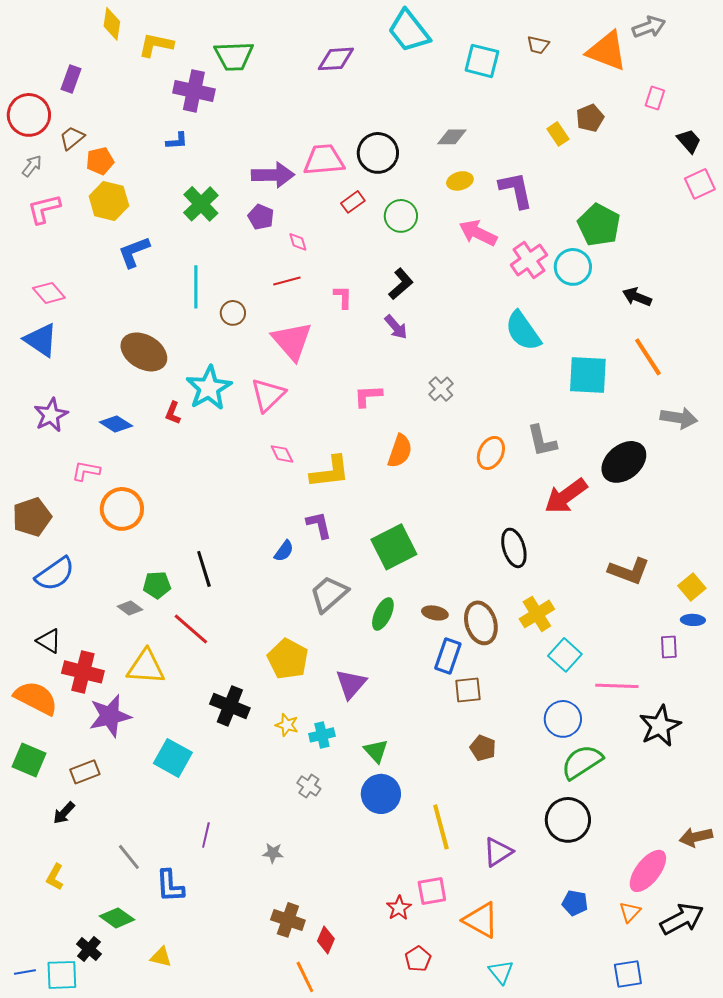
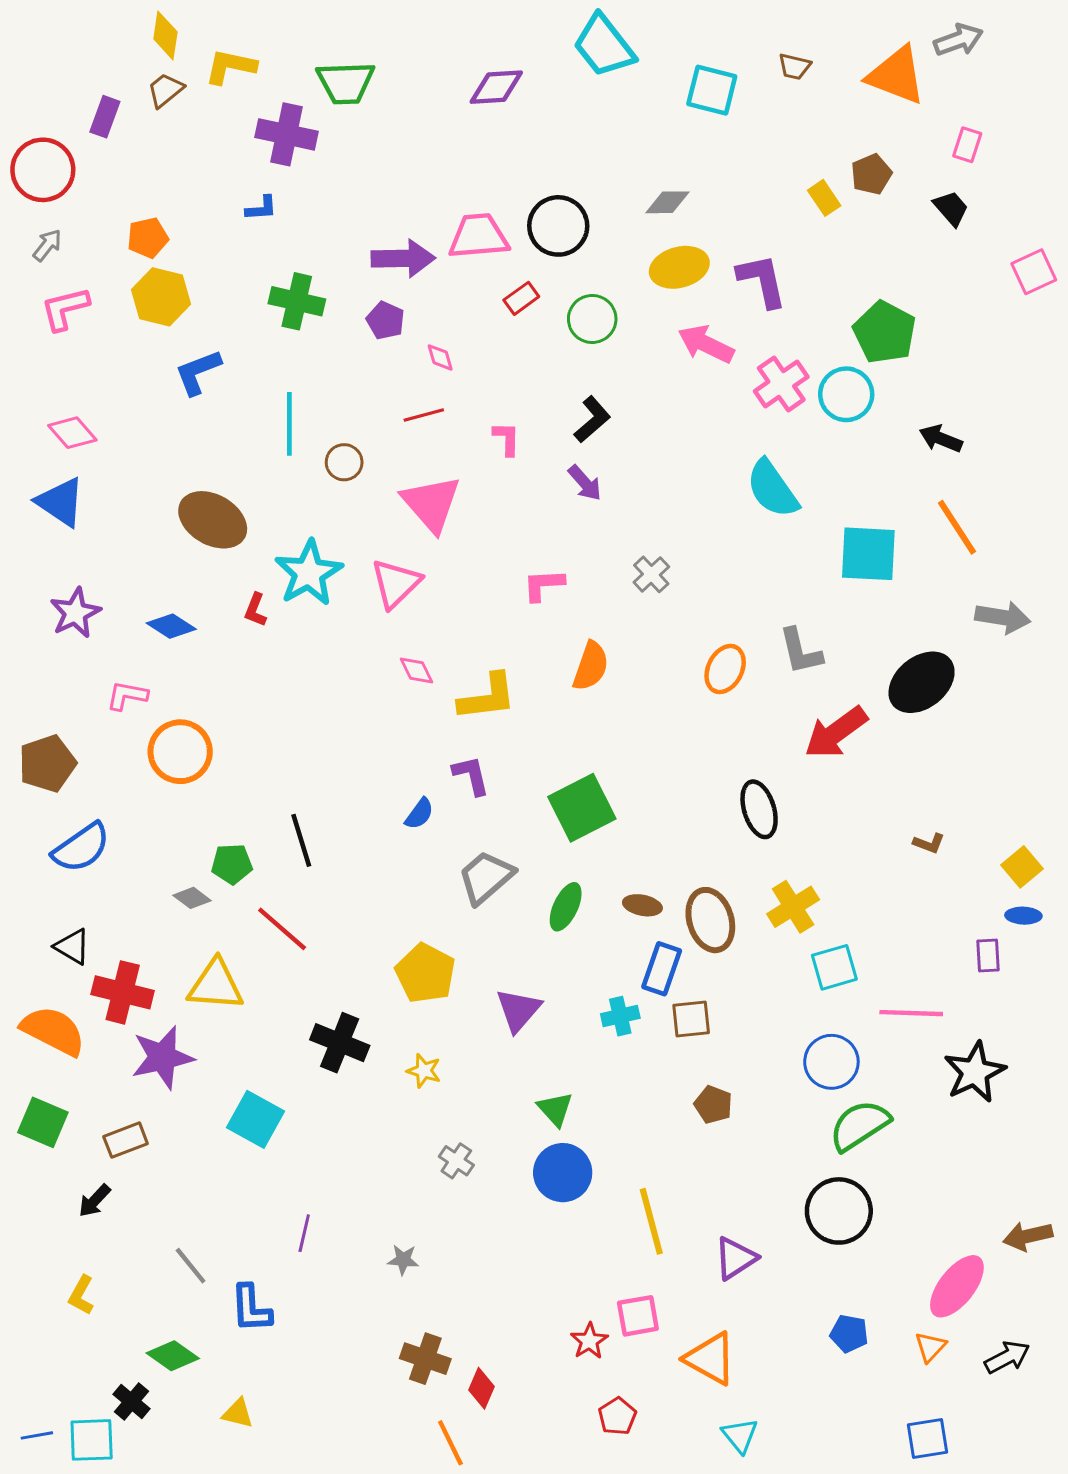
brown trapezoid: (72, 138) -> (165, 90), moved
black trapezoid: (689, 141) -> (951, 208), moved
yellow ellipse: (460, 181) -> (679, 267), size x1.5
green cross: (201, 204) -> (297, 301), turned -33
brown L-shape: (629, 571) -> (929, 843), size x0.5
cyan square: (565, 655) -> (834, 967), turned 32
cyan cross: (322, 735) -> (620, 1016), moved
black arrow: (682, 919) -> (1007, 1357), size x0.7

